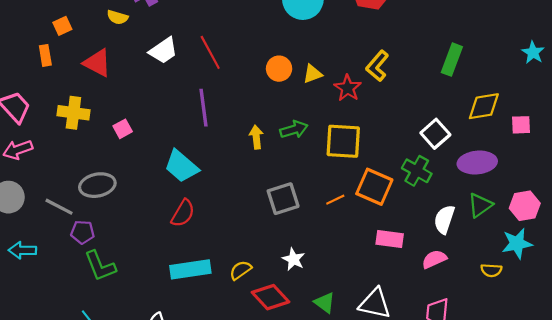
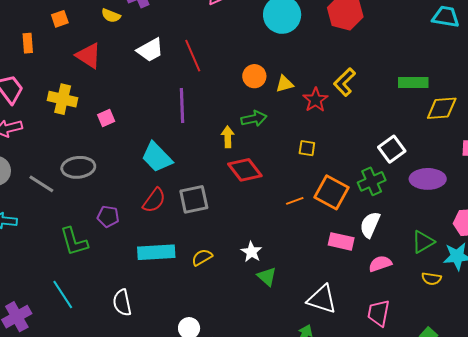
orange rectangle: (45, 55) -> (28, 43), moved
green rectangle: (452, 60) -> (413, 83), turned 64
yellow diamond: (484, 106) -> (442, 108), moved
green arrow: (294, 129) -> (254, 119), moved
yellow square: (343, 141) -> (307, 148), size x0.5
green cross: (417, 171) -> (372, 181), turned 32
gray square: (283, 199) -> (194, 199), moved
green triangle: (480, 205) -> (423, 242), moved
white semicircle: (444, 219) -> (370, 225), moved
purple pentagon: (83, 232) -> (108, 216), moved
red diamond: (270, 297) -> (245, 170), moved
green triangle: (325, 303) -> (267, 276), moved

